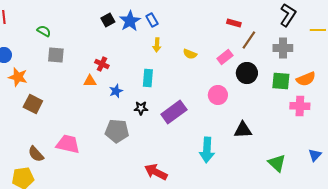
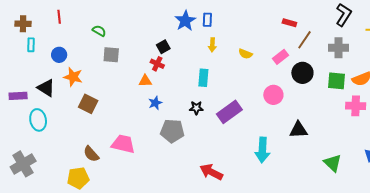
black square: (108, 20) -> (163, 47), moved
blue rectangle: (152, 20) -> (207, 20), turned 32
blue star: (116, 91) -> (155, 103), moved

